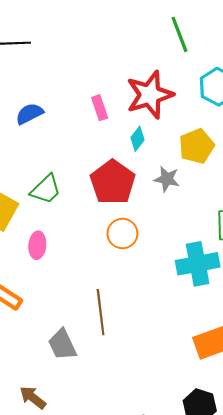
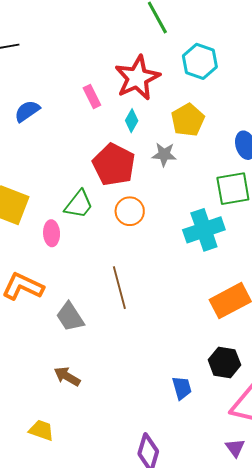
green trapezoid: (46, 189) -> (79, 204), moved
gray trapezoid: (62, 345) -> (70, 317), moved

